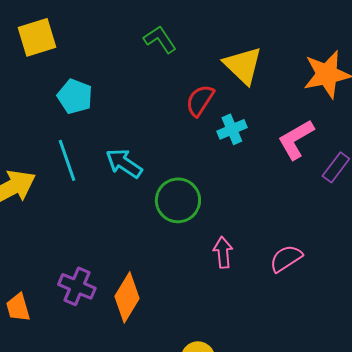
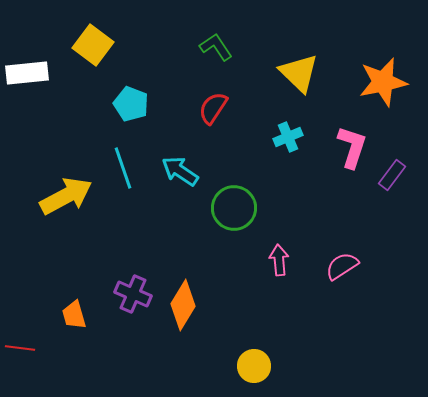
yellow square: (37, 37) -> (93, 45), turned -36
red semicircle: (200, 100) -> (213, 108), moved
pink L-shape: (296, 139) -> (352, 147), turned 138

